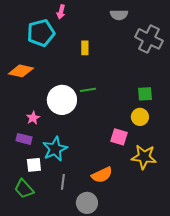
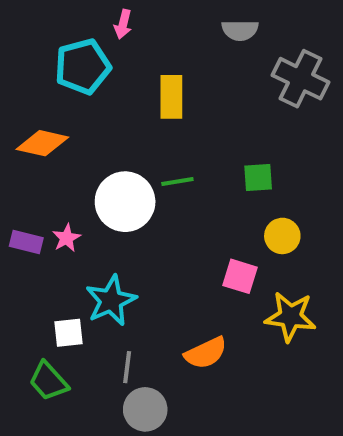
yellow rectangle: (85, 48) -> (171, 97), size x1.5
green square: (145, 94) -> (258, 177), moved
purple rectangle: (24, 139) -> (26, 242), moved
gray circle: (87, 203) -> (145, 409), moved

